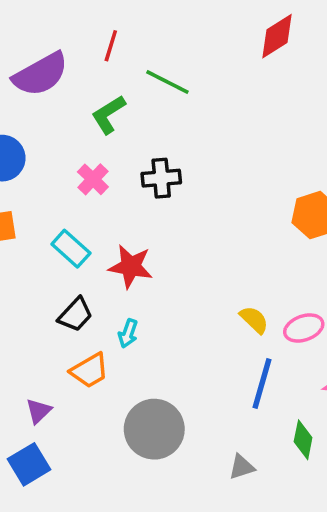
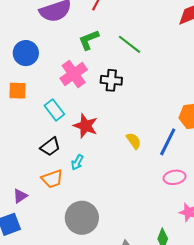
green line: (167, 82) -> (130, 44), moved
pink cross: (93, 179) -> (74, 74), size x1.5
yellow semicircle: (254, 320) -> (134, 141), moved
blue line: (262, 384) -> (168, 142), moved

